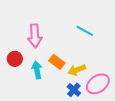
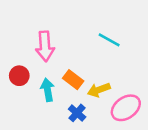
blue cross: (74, 90) -> (77, 113), moved

